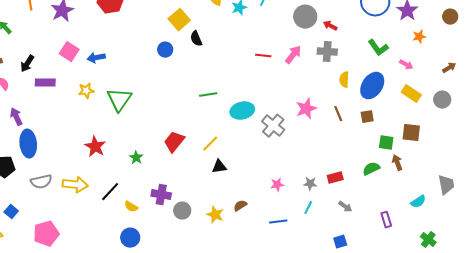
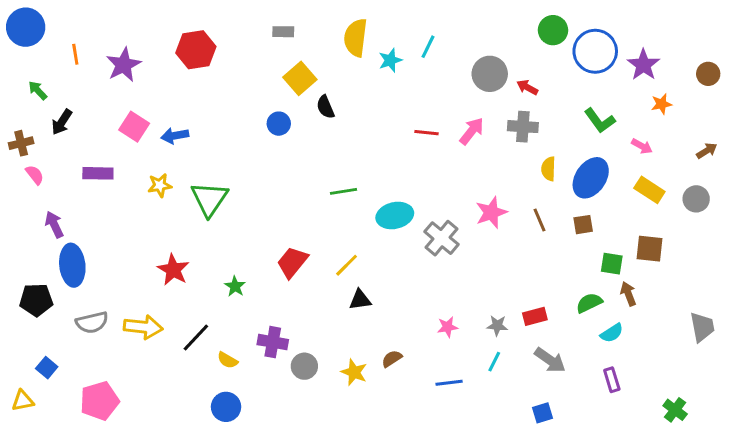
black arrow: (27, 64) -> (62, 122), moved
cyan semicircle: (418, 202) -> (612, 333), moved
gray arrow: (345, 207) -> (550, 360), size x1.5

